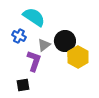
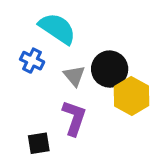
gray triangle: (44, 45) -> (74, 76), turned -32
purple L-shape: (34, 61) -> (74, 118), moved

